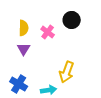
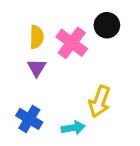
pink cross: (48, 32) -> (72, 43), size x1.5

